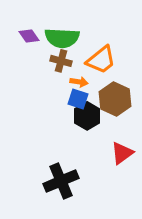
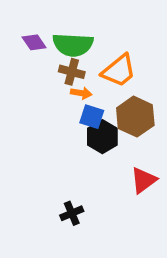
orange arrow: (79, 82) -> (81, 93), moved
black cross: (61, 181) -> (72, 213), size x0.6

